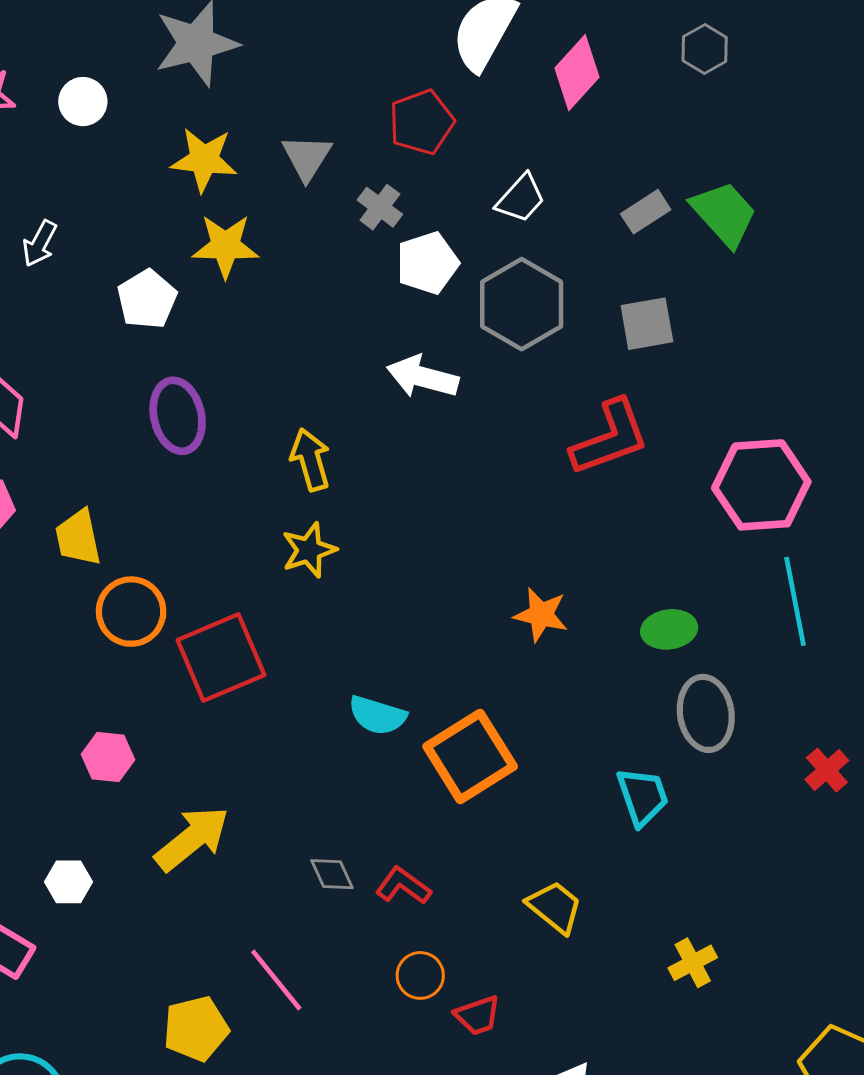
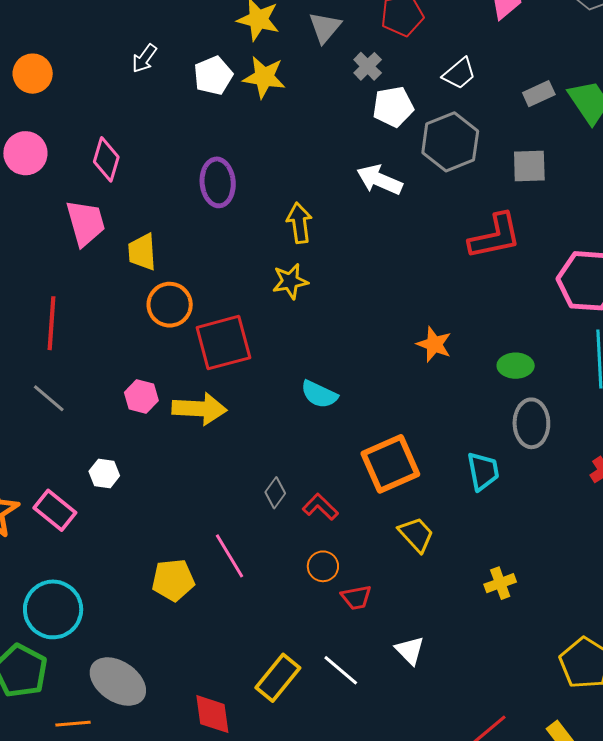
white pentagon: (147, 299) -> (213, 76), moved
orange square: (470, 756) -> (390, 464), moved
yellow arrow: (192, 839) -> (199, 409), moved, turned 34
gray diamond: (332, 874) -> (275, 493), turned 52

